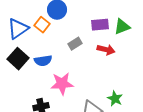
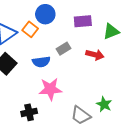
purple rectangle: (100, 25) -> (83, 21), moved
blue semicircle: (43, 61) -> (41, 62), moved

